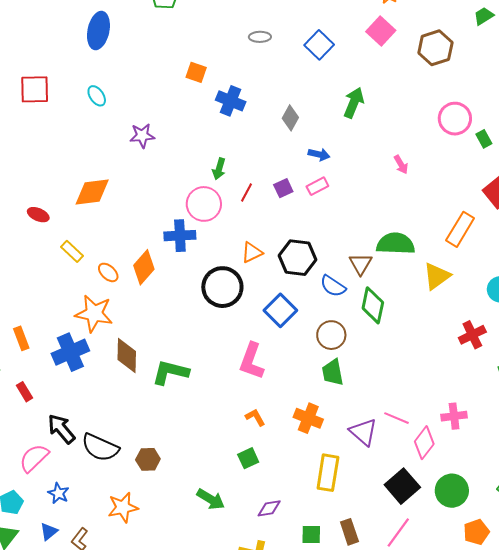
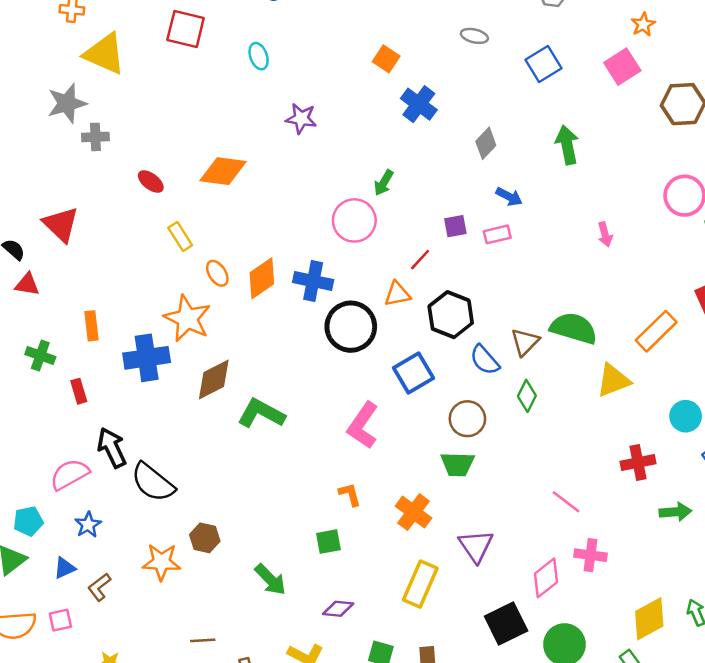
green arrow: (354, 103) -> (567, 145), turned -48
red line: (247, 192) -> (420, 260), moved
blue cross: (180, 236) -> (313, 281), moved
green diamond: (373, 305) -> (527, 396), size x0.7
brown diamond: (127, 356) -> (214, 380), turned 48
green trapezoid: (333, 372) -> (457, 464), turned -92
pink line: (397, 418) -> (566, 502), moved
brown hexagon: (148, 459) -> (205, 538), moved

